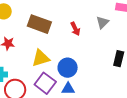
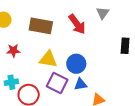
red arrow: (75, 29) -> (77, 24), size x1.5
yellow triangle: (41, 58) -> (48, 59), turned 36

